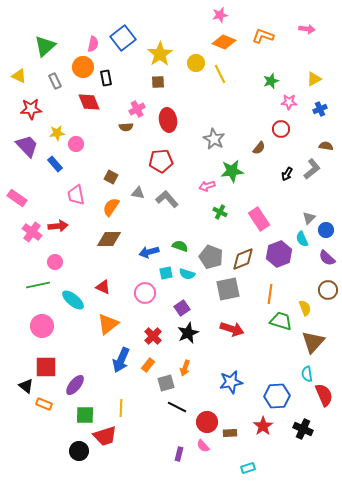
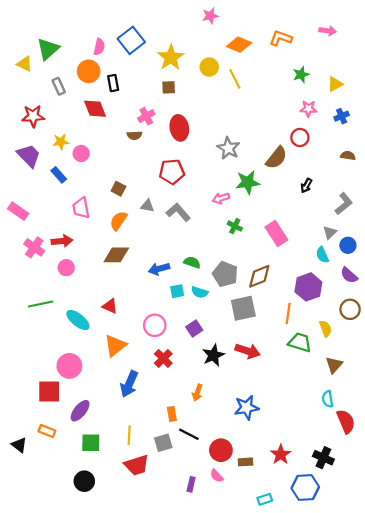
pink star: (220, 15) -> (210, 16), moved
yellow triangle: (19, 76) -> (25, 64), moved
green star: (271, 81) -> (301, 75), moved
brown semicircle: (259, 148) -> (276, 158), size x1.6
gray L-shape: (312, 169) -> (344, 204), moved
purple hexagon: (279, 254) -> (308, 287), moved
pink circle: (55, 262) -> (66, 268), moved
pink circle: (145, 293) -> (155, 325), moved
pink circle: (42, 326) -> (69, 366), moved
black star: (188, 333) -> (213, 355), moved
brown triangle: (313, 342) -> (334, 365), size x0.7
orange rectangle: (148, 365) -> (172, 414), moved, turned -48
gray square: (166, 383) -> (163, 443), moved
black triangle: (26, 386) -> (19, 445), moved
blue hexagon: (277, 396) -> (305, 488), moved
red trapezoid: (105, 436) -> (137, 465), moved

